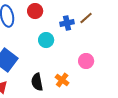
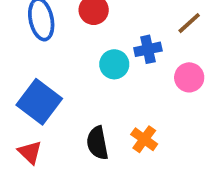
blue cross: (67, 23) -> (148, 49), moved
pink circle: (86, 61) -> (189, 77), moved

